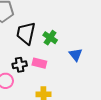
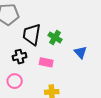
black cross: (20, 65) -> (20, 57), moved

